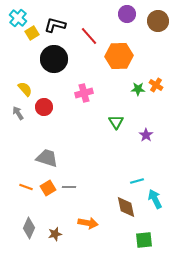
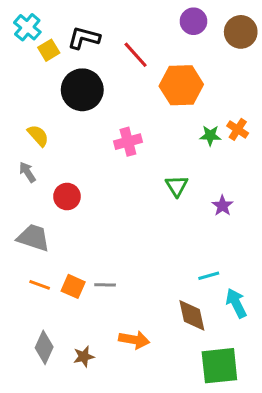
red circle: (44, 107) -> (67, 196), moved
gray trapezoid: (47, 158) -> (33, 238), moved
orange square: (48, 188) -> (73, 286), turned -35
green square: (144, 240) -> (219, 366), size x1.5

